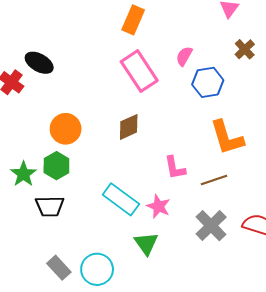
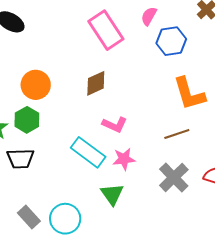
pink L-shape: (175, 168) -> (115, 125), moved, turned -55
pink star: (159, 206) -> (124, 159), turned -30

